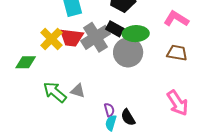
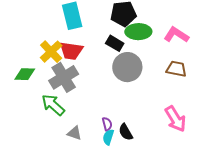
green ellipse: (136, 34) -> (138, 32), moved
gray cross: (96, 37) -> (64, 77), moved
gray triangle: (78, 91) -> (74, 133), moved

